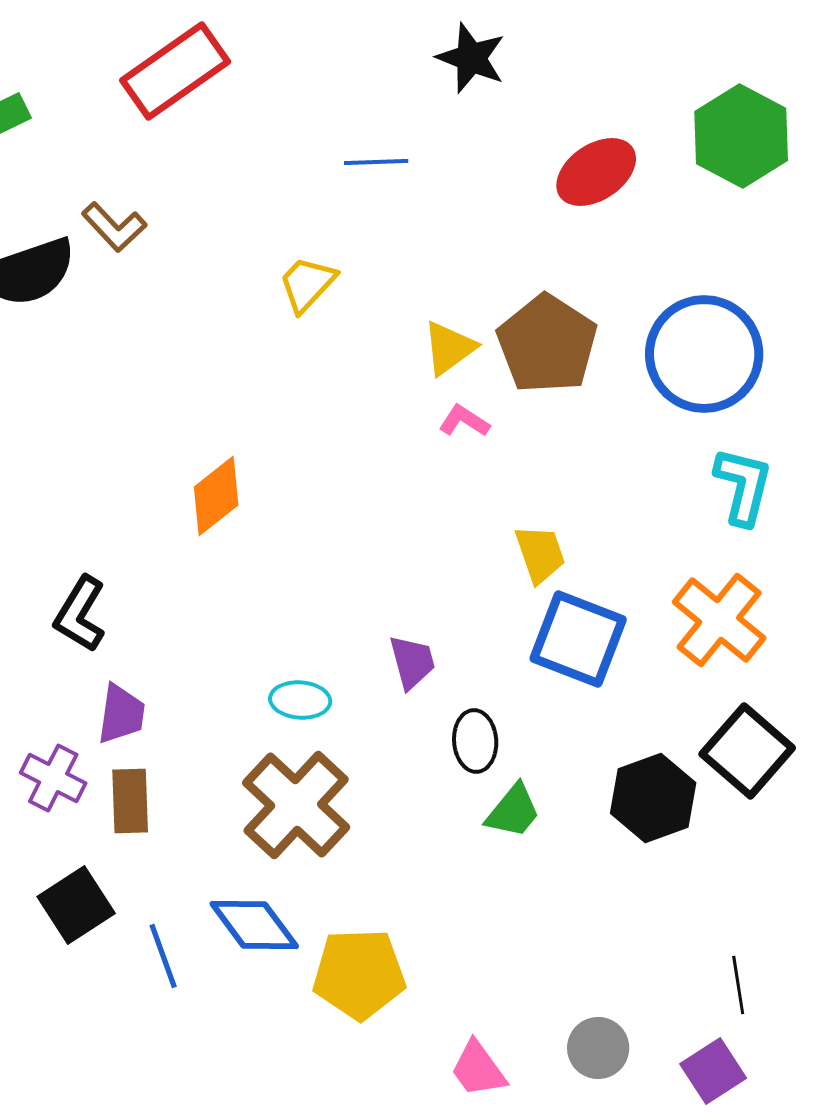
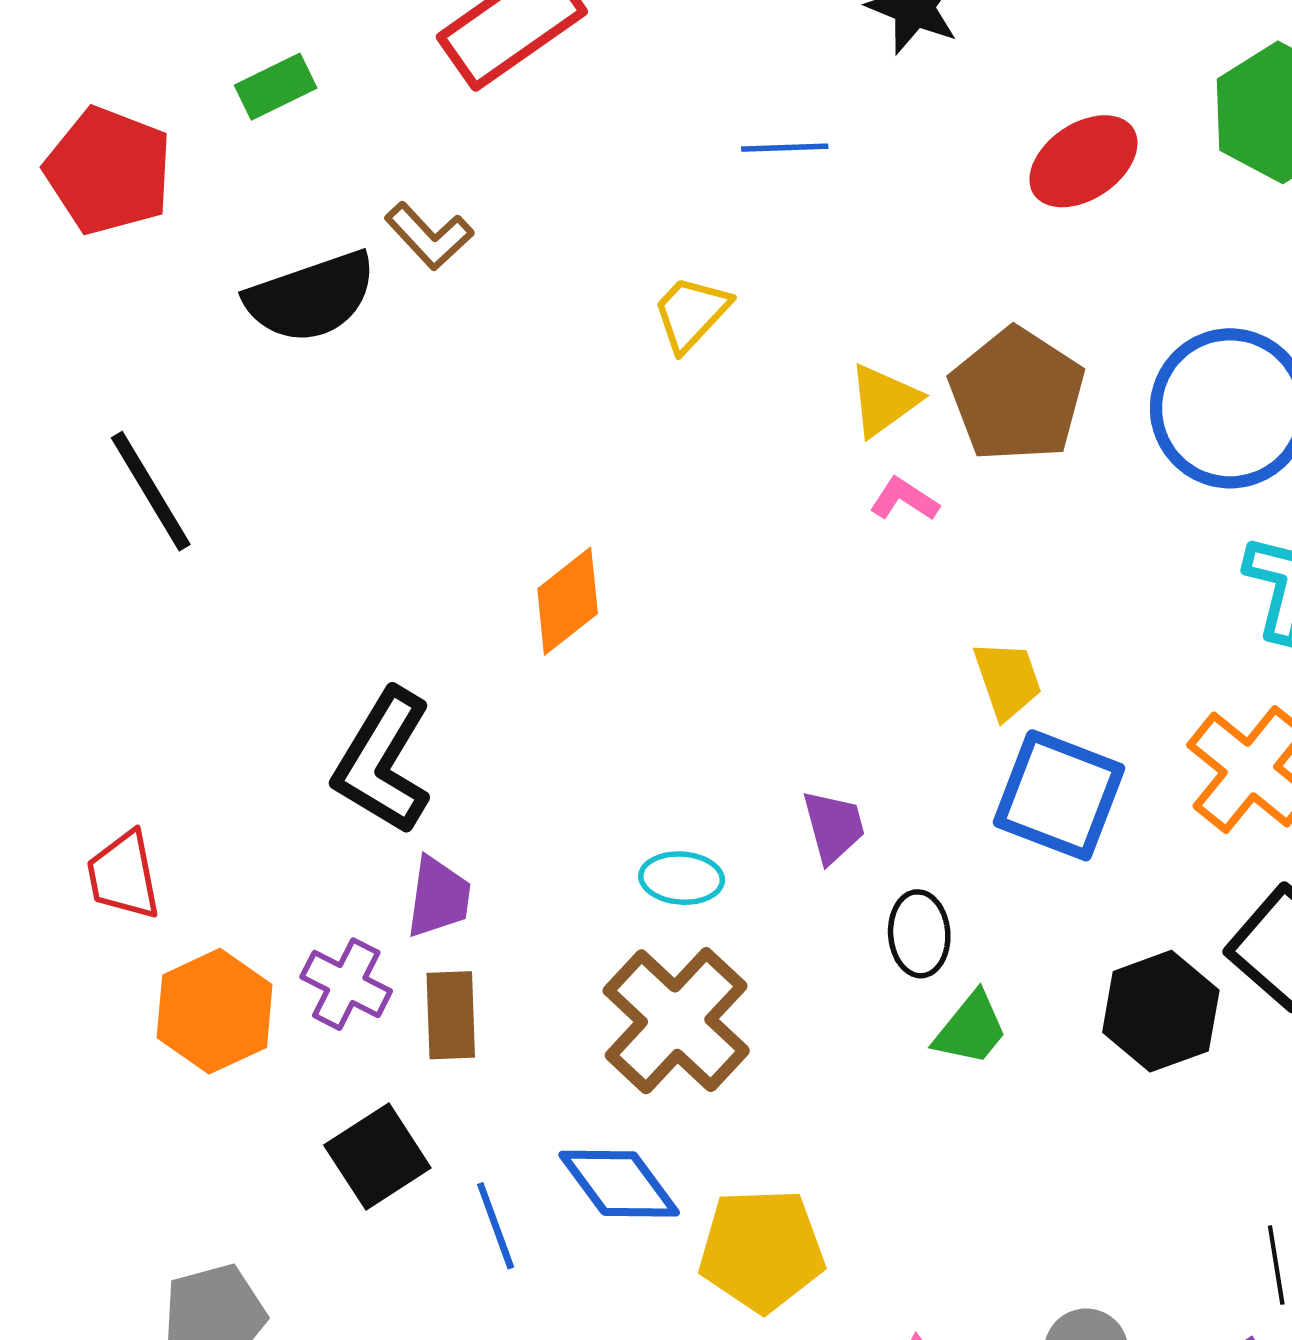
black L-shape: (80, 614) -> (383, 761), size x1.4

